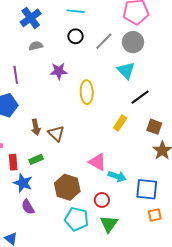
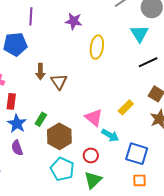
yellow rectangle: (120, 123) -> (126, 107), moved
green rectangle: (36, 159) -> (41, 119), moved, turned -48

